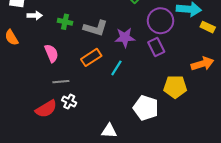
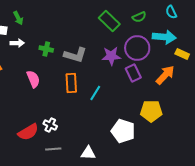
purple star: (125, 38) -> (111, 56), moved
orange rectangle: (91, 57) -> (71, 83), turned -60
orange arrow: (202, 64) -> (165, 75), moved, turned -30
gray line: (61, 82) -> (53, 149), moved

